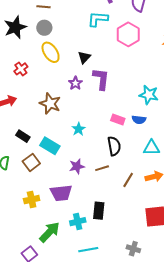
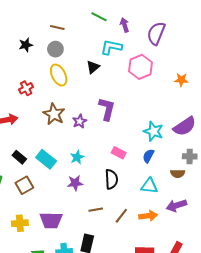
black star: (15, 27) -> (26, 45), size x0.6
black triangle: (84, 57) -> (93, 67), moved
purple star: (75, 83) -> (80, 121), moved
brown star: (50, 104) -> (54, 114), moved
blue semicircle: (139, 120) -> (148, 156), moved, turned 104
cyan rectangle: (50, 146) -> (46, 159), moved
purple star: (77, 166) -> (75, 183), moved
brown line: (102, 168) -> (96, 210), moved

